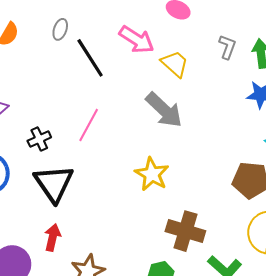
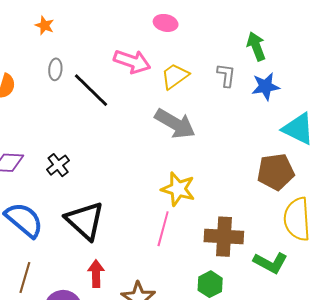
gray L-shape: (227, 47) -> (226, 75), moved
yellow trapezoid: (175, 64) -> (175, 76), turned -64
pink line: (89, 125) -> (163, 229), moved
black cross: (39, 139) -> (58, 165), moved

